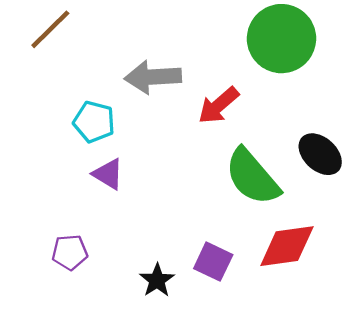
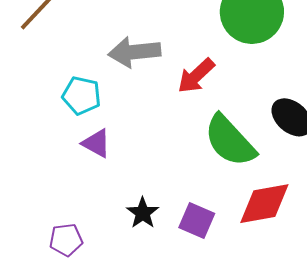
purple pentagon: (70, 252) -> (66, 240), moved
black star: (157, 280) -> (143, 213), moved

